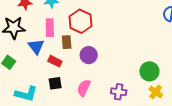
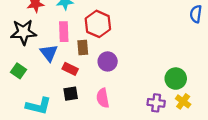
pink semicircle: (84, 88) -> (103, 98), turned -36
purple cross: (119, 92) -> (156, 103), moved

